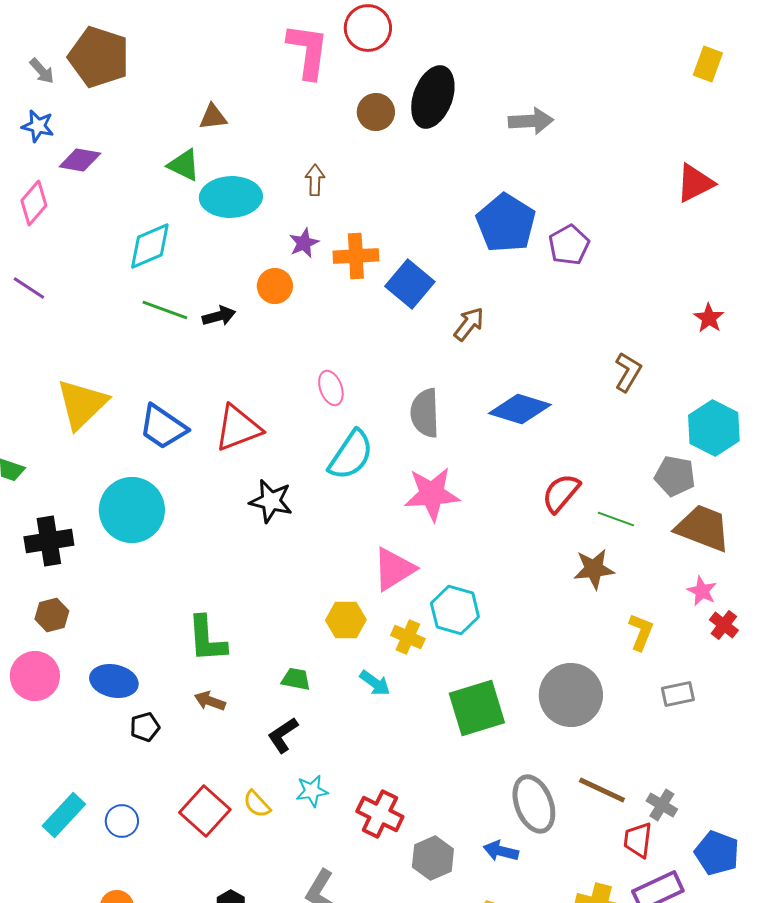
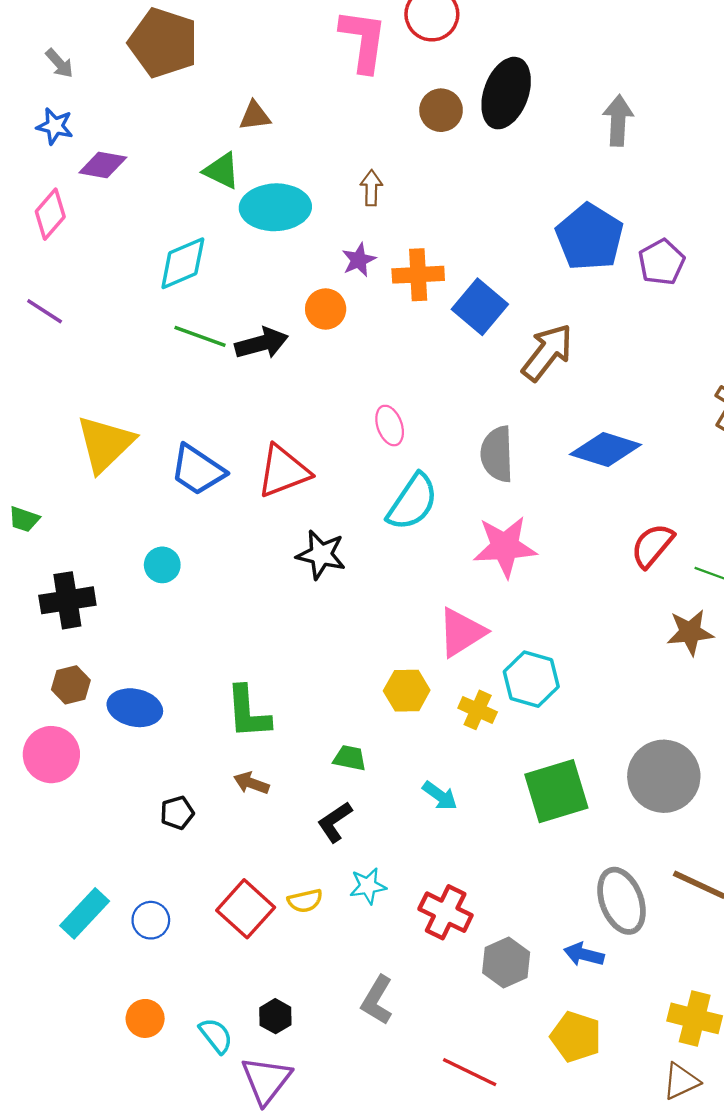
brown pentagon: (99, 57) -> (163, 43), moved
gray arrow: (531, 121) -> (618, 120), turned -84
black arrow: (219, 316) -> (262, 343), size x1.4
brown arrow: (469, 324) -> (547, 352), size x1.5
cyan circle: (132, 510) -> (162, 565), size x0.5
blue ellipse: (114, 681) -> (135, 708), moved
cyan arrow: (375, 683) -> (440, 796), moved
yellow semicircle: (257, 804) -> (305, 901), turned -60

